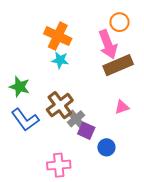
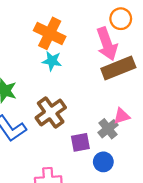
gray cross: (76, 119) -> (108, 129), moved
purple square: (86, 131) -> (80, 142), turned -36

